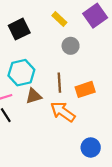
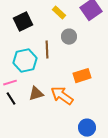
brown line: (59, 83) -> (47, 50), moved
brown triangle: (34, 96) -> (36, 94), moved

